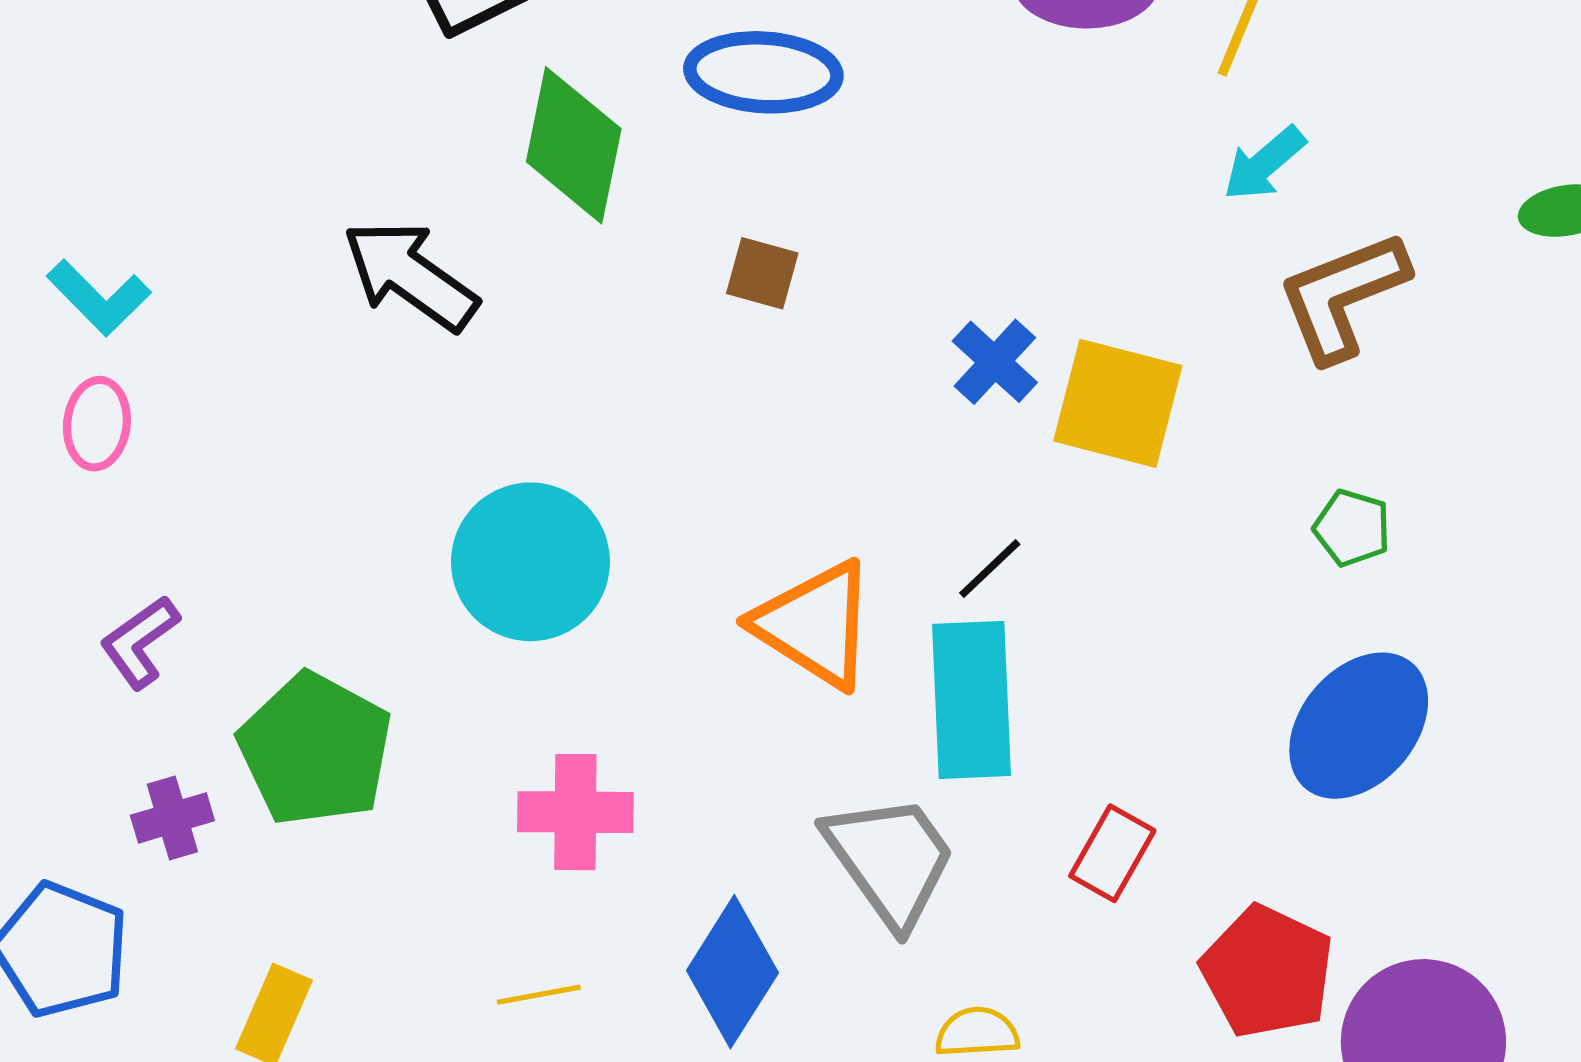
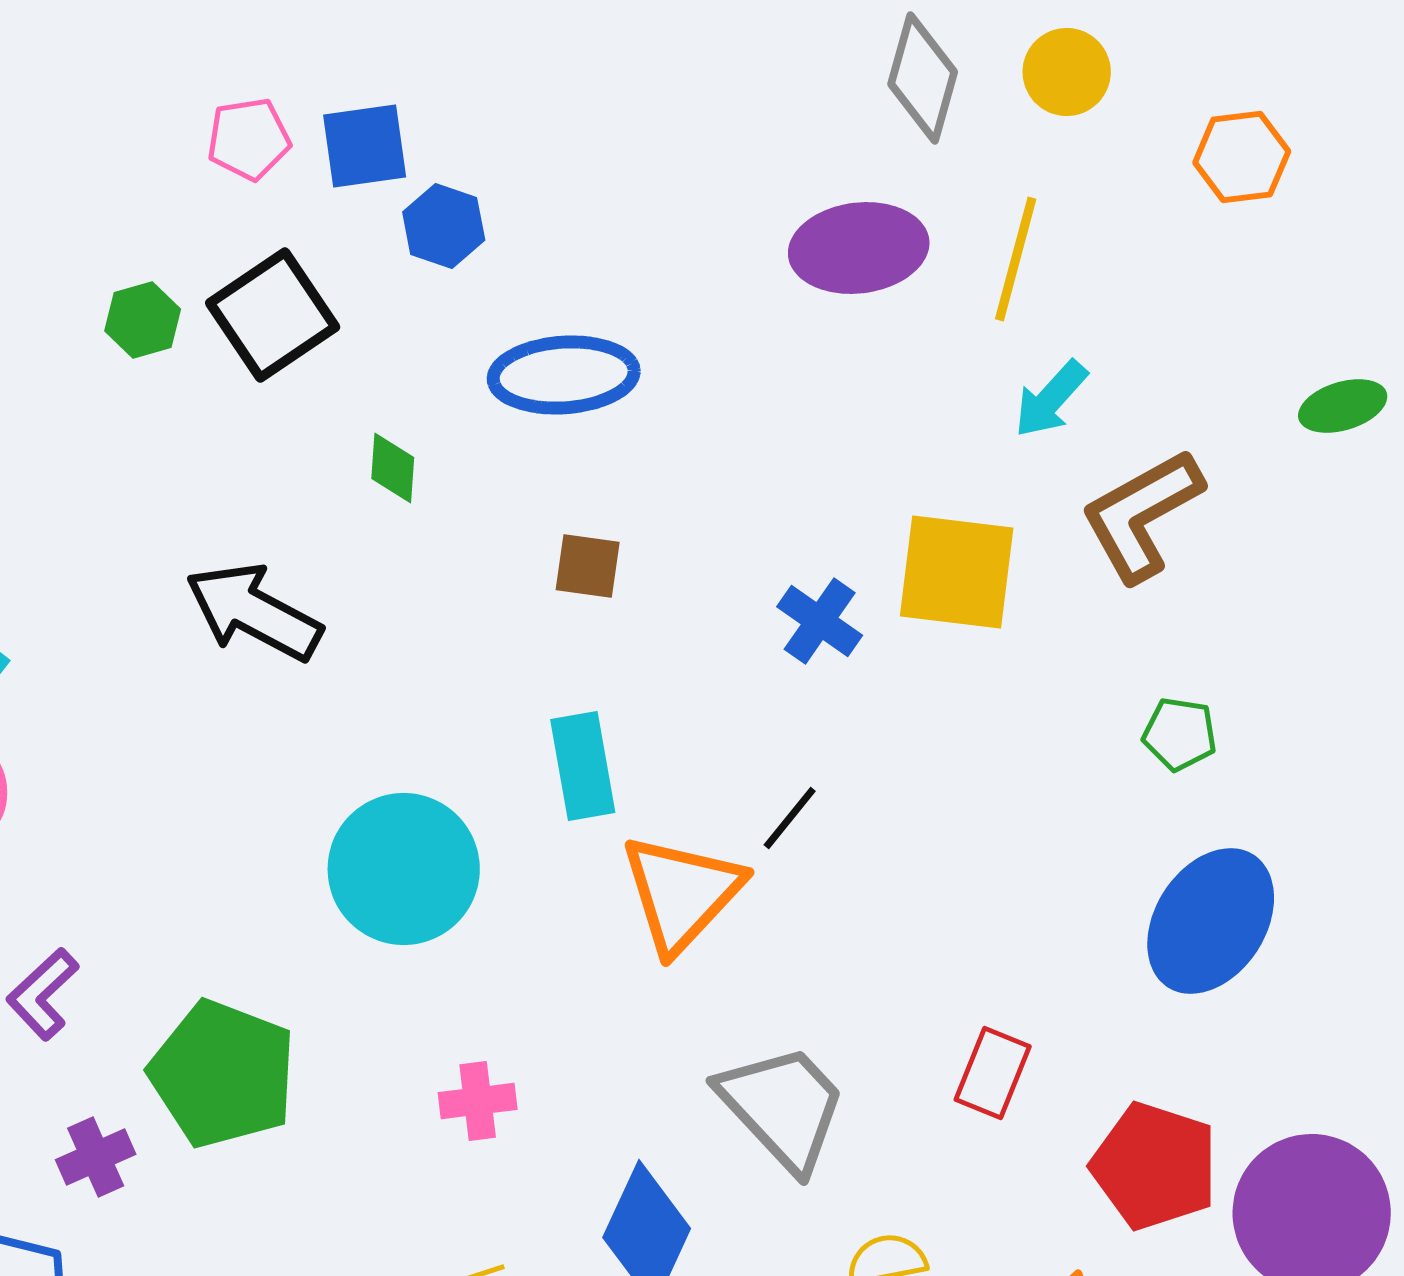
green diamond: (574, 145) -> (393, 468), size x0.5
yellow square: (1118, 403) -> (957, 572), moved
black line: (990, 569) -> (790, 818), moved
orange triangle: (815, 625) -> (682, 893), turned 48
cyan rectangle: (971, 700) -> (583, 766), moved, size x0.7
pink cross: (575, 812) -> (478, 1101), size x0.7

